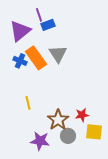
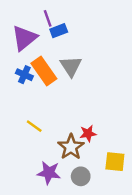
yellow line: (28, 103) -> (34, 126), turned -40
red star: (82, 115) -> (88, 133), moved
gray circle: (68, 136) -> (81, 176), moved

